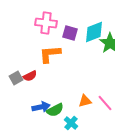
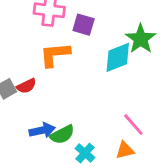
cyan diamond: (94, 32) -> (118, 57), moved
orange triangle: (85, 101) -> (125, 150), moved

